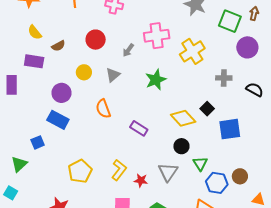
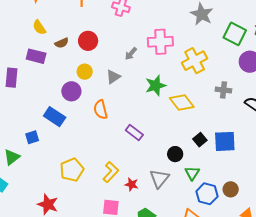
red circle: (96, 40) -> (88, 41), moved
purple circle: (61, 93) -> (71, 91), moved
black square: (207, 109) -> (200, 140), moved
yellow diamond: (183, 118) -> (182, 102), moved

